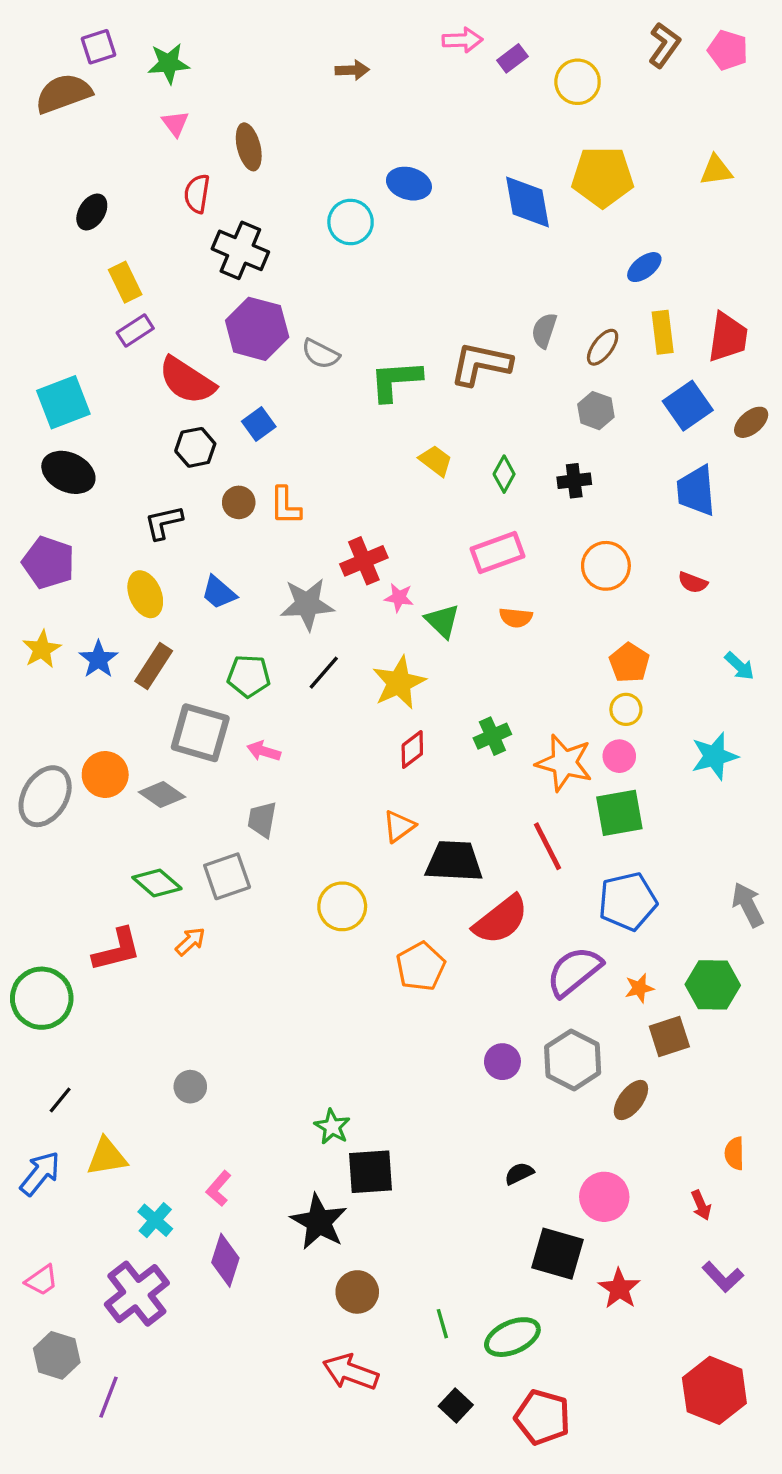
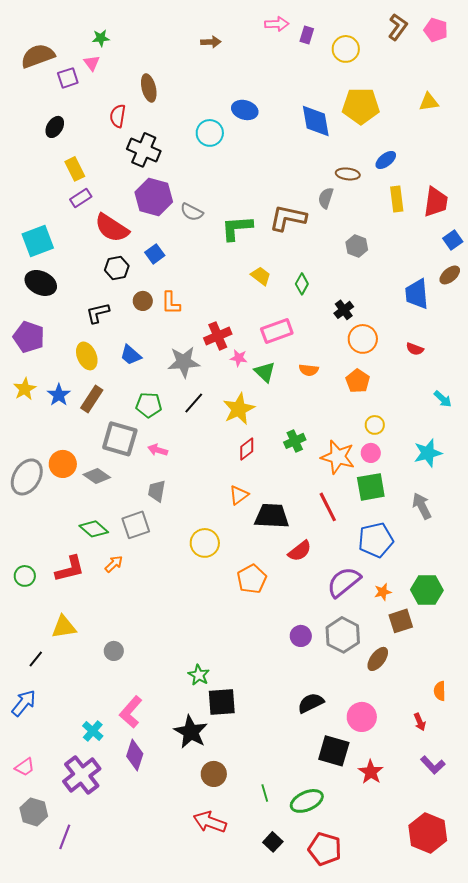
purple square: (98, 47) -> (68, 78), moved
purple rectangle: (512, 58) -> (307, 35), turned -36
green star: (169, 63) -> (101, 38), size x0.7
pink triangle: (175, 124) -> (92, 63), moved
brown ellipse: (603, 347) -> (348, 174), moved, turned 60
blue square: (688, 406) -> (453, 240), moved, size x0.7
brown ellipse: (751, 422) -> (450, 275), moved
black cross: (574, 481) -> (344, 310), moved, turned -30
pink rectangle: (497, 553) -> (277, 331), moved
orange pentagon: (629, 663) -> (358, 381), moved
gray arrow: (748, 905) -> (422, 506), moved
red semicircle: (501, 920) -> (300, 551), size x0.7
green circle: (42, 998) -> (25, 576), moved, size x0.6
yellow triangle: (107, 1157) -> (64, 627), moved
black semicircle: (519, 1173) -> (311, 703), size x1.5
pink L-shape: (219, 1188) -> (131, 712), size x1.5

